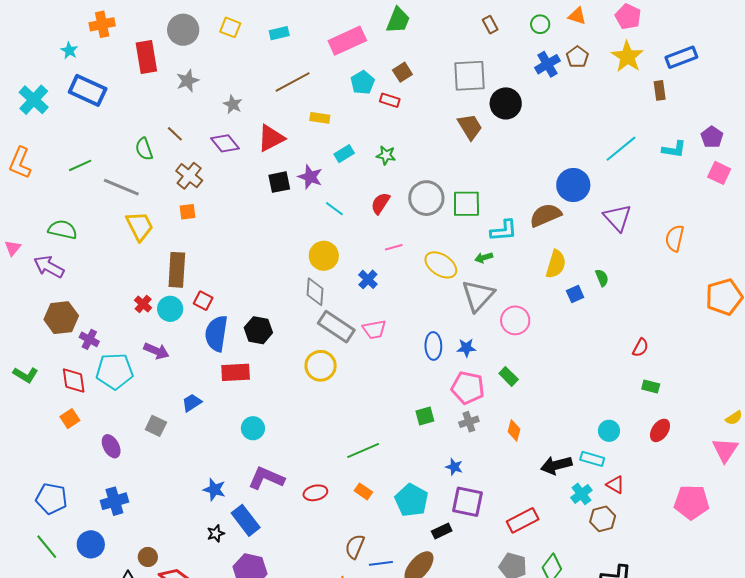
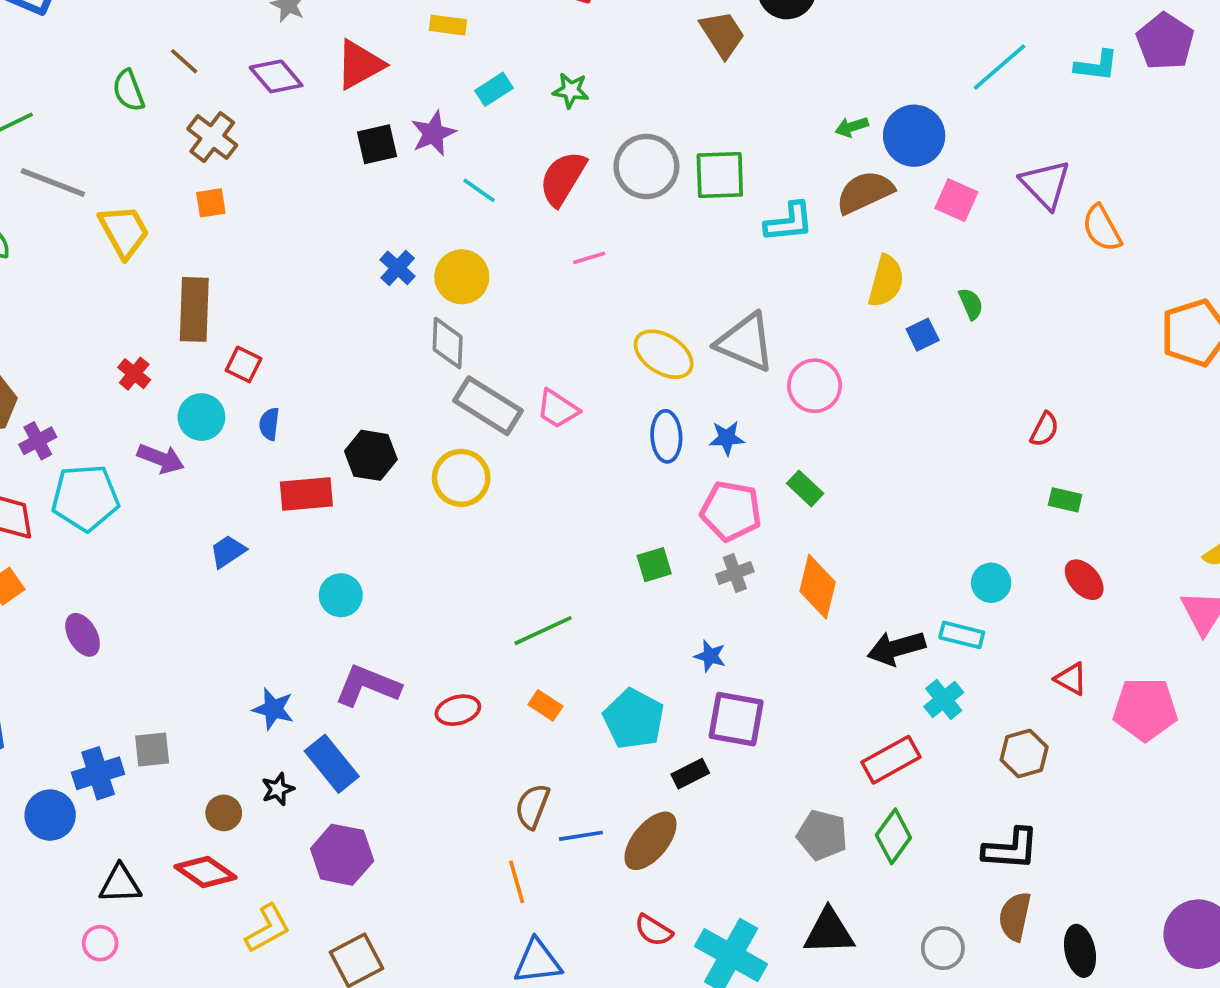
purple pentagon: (712, 137) -> (1165, 41), size x1.4
pink square: (719, 173) -> (956, 200), moved
purple star: (310, 177) -> (433, 133), turned 30
gray line: (121, 187) -> (53, 183), moved
red semicircle: (380, 203) -> (563, 178), size x1.4
purple triangle: (617, 218) -> (1045, 184), moved
orange semicircle: (675, 238) -> (1102, 228), turned -40
green arrow: (484, 258) -> (852, 127), moved
yellow ellipse: (441, 265) -> (664, 354), moved
blue cross: (368, 279) -> (398, 268), moved
gray triangle: (478, 296) -> (745, 342), turned -48
cyan circle: (170, 309) -> (201, 417), moved
pink trapezoid: (374, 329) -> (558, 409), turned 45
black hexagon: (258, 330) -> (371, 455), moved
blue semicircle: (216, 334) -> (269, 424), size x0.5
purple cross: (89, 339) -> (38, 441), turned 36
gray square: (156, 426) -> (152, 750), moved, turned -30
orange diamond: (514, 430) -> (818, 587), size x1.6
red ellipse: (660, 430) -> (1084, 580), turned -75
red triangle: (615, 485) -> (1071, 679), moved
blue cross: (114, 501) -> (98, 773), moved
brown hexagon: (603, 519) -> (1024, 753), moved
red rectangle: (523, 520) -> (891, 760), moved
brown circle: (148, 557) -> (224, 813), moved

